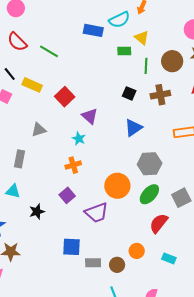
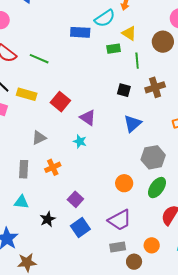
brown circle: (172, 61) -> (163, 42), moved
orange cross: (73, 165) -> (53, 167), moved
orange circle: (117, 186) -> (124, 183), size x0.7
purple trapezoid: (97, 213) -> (120, 220), moved
blue square: (71, 247) -> (80, 227), moved, turned -30
gray rectangle: (93, 263) -> (118, 247), moved

